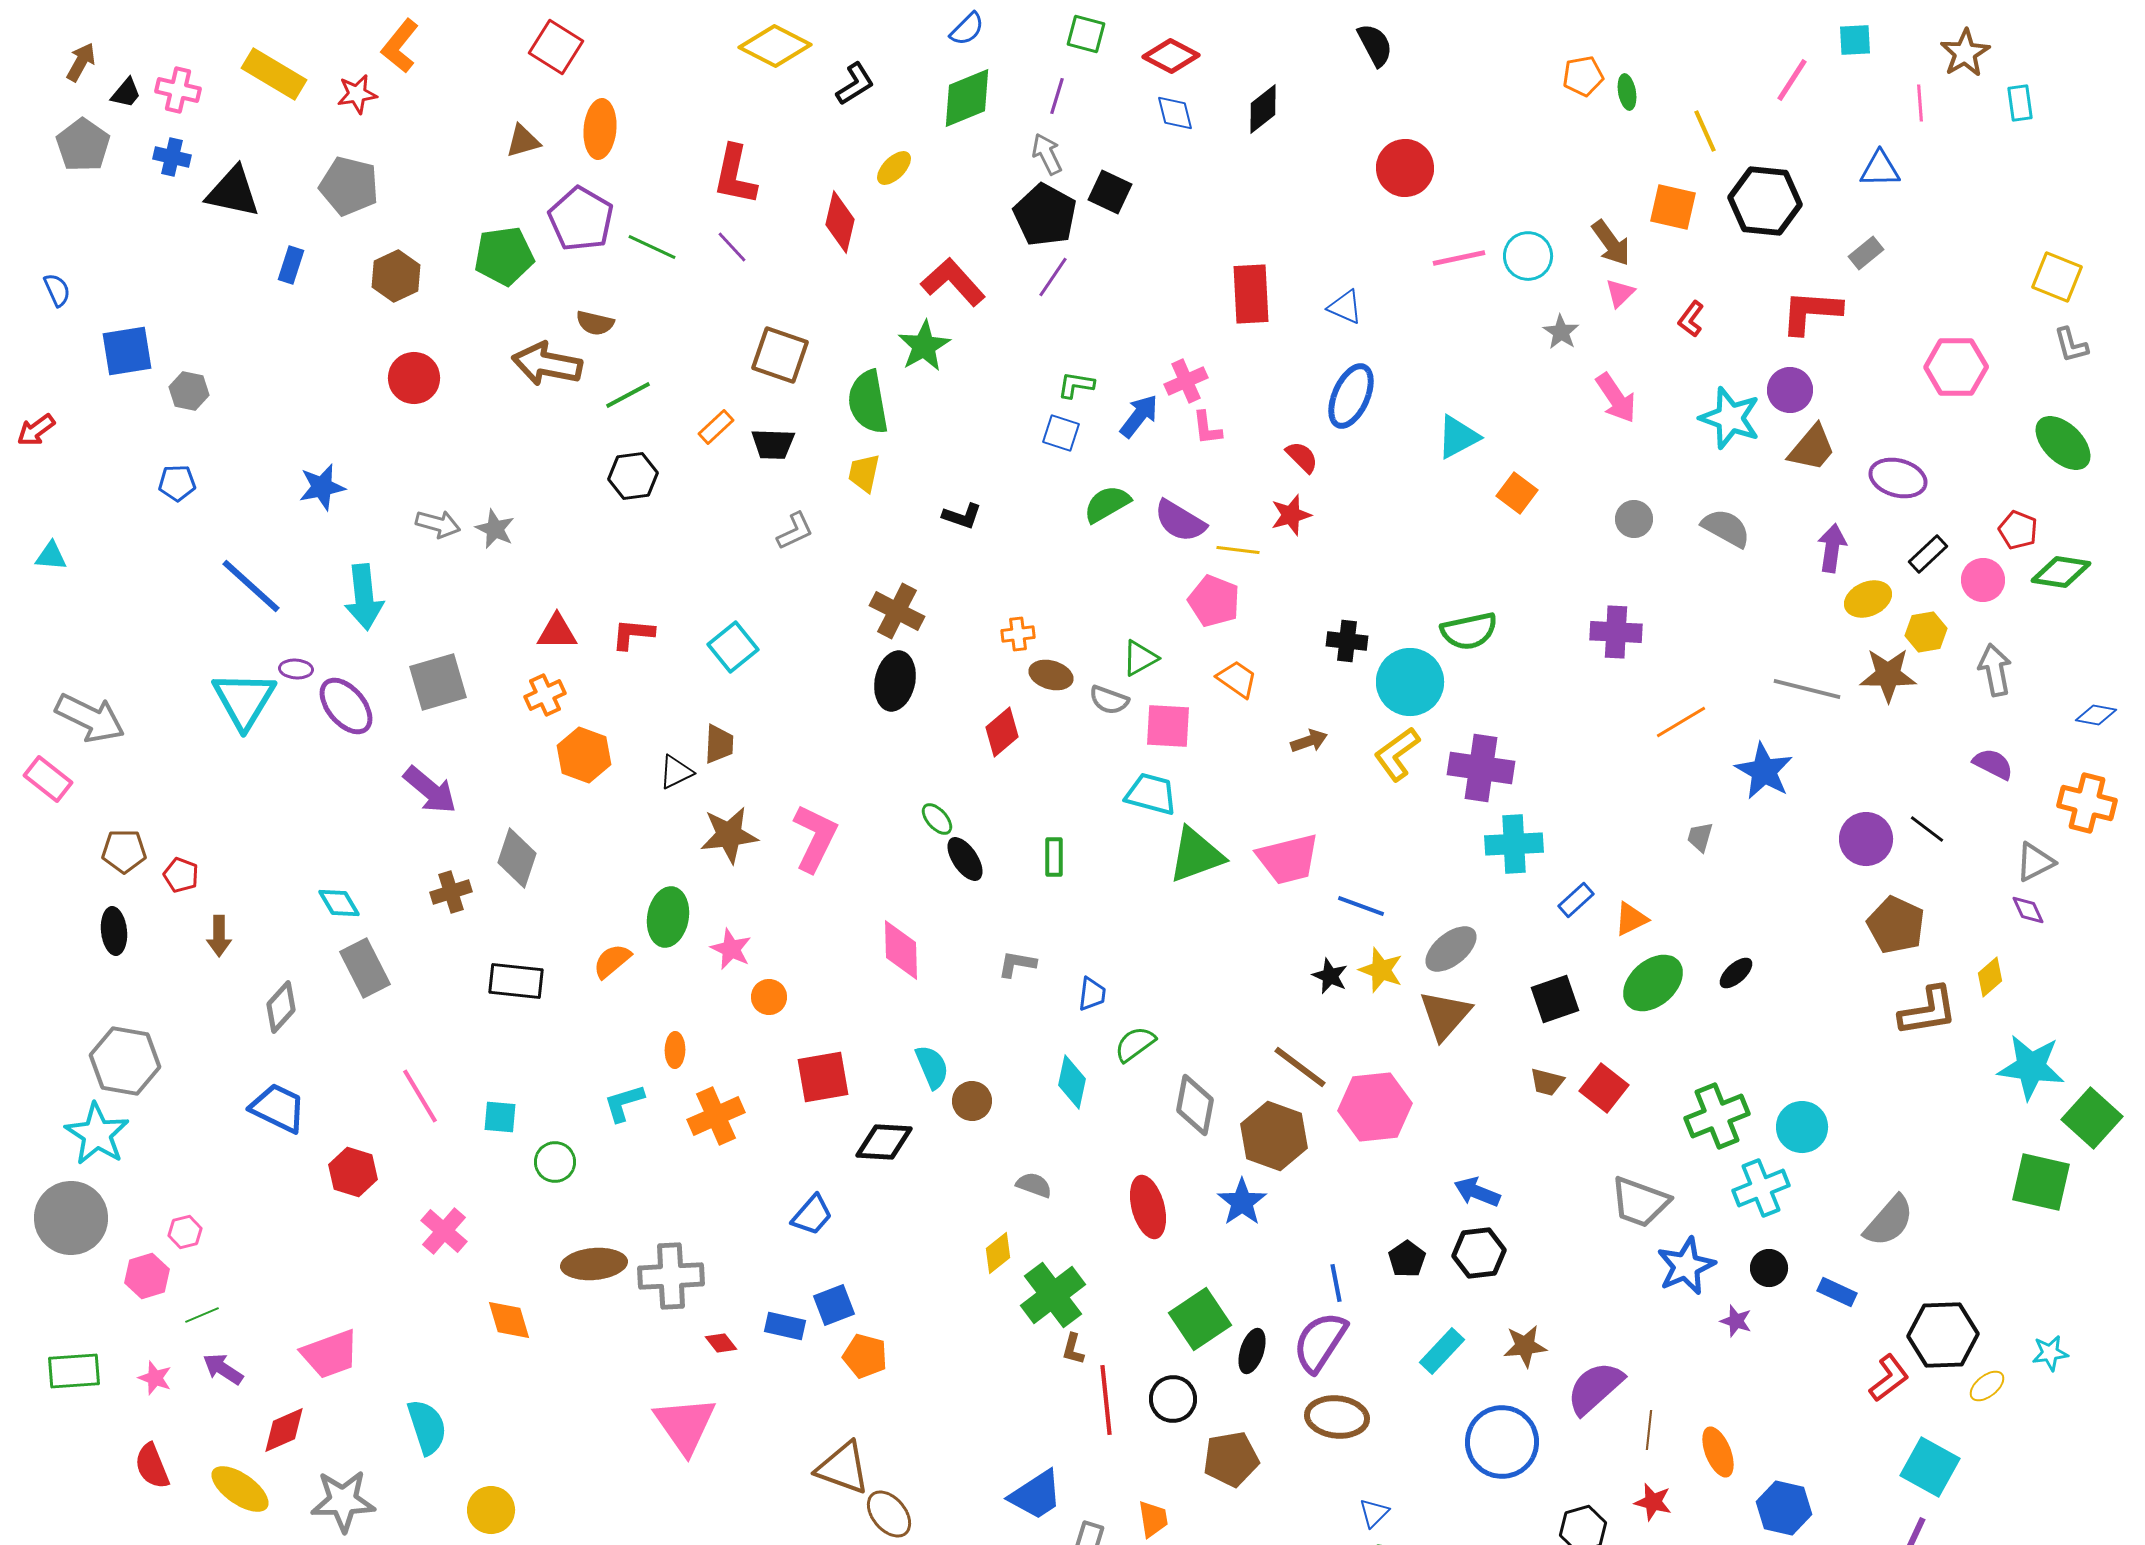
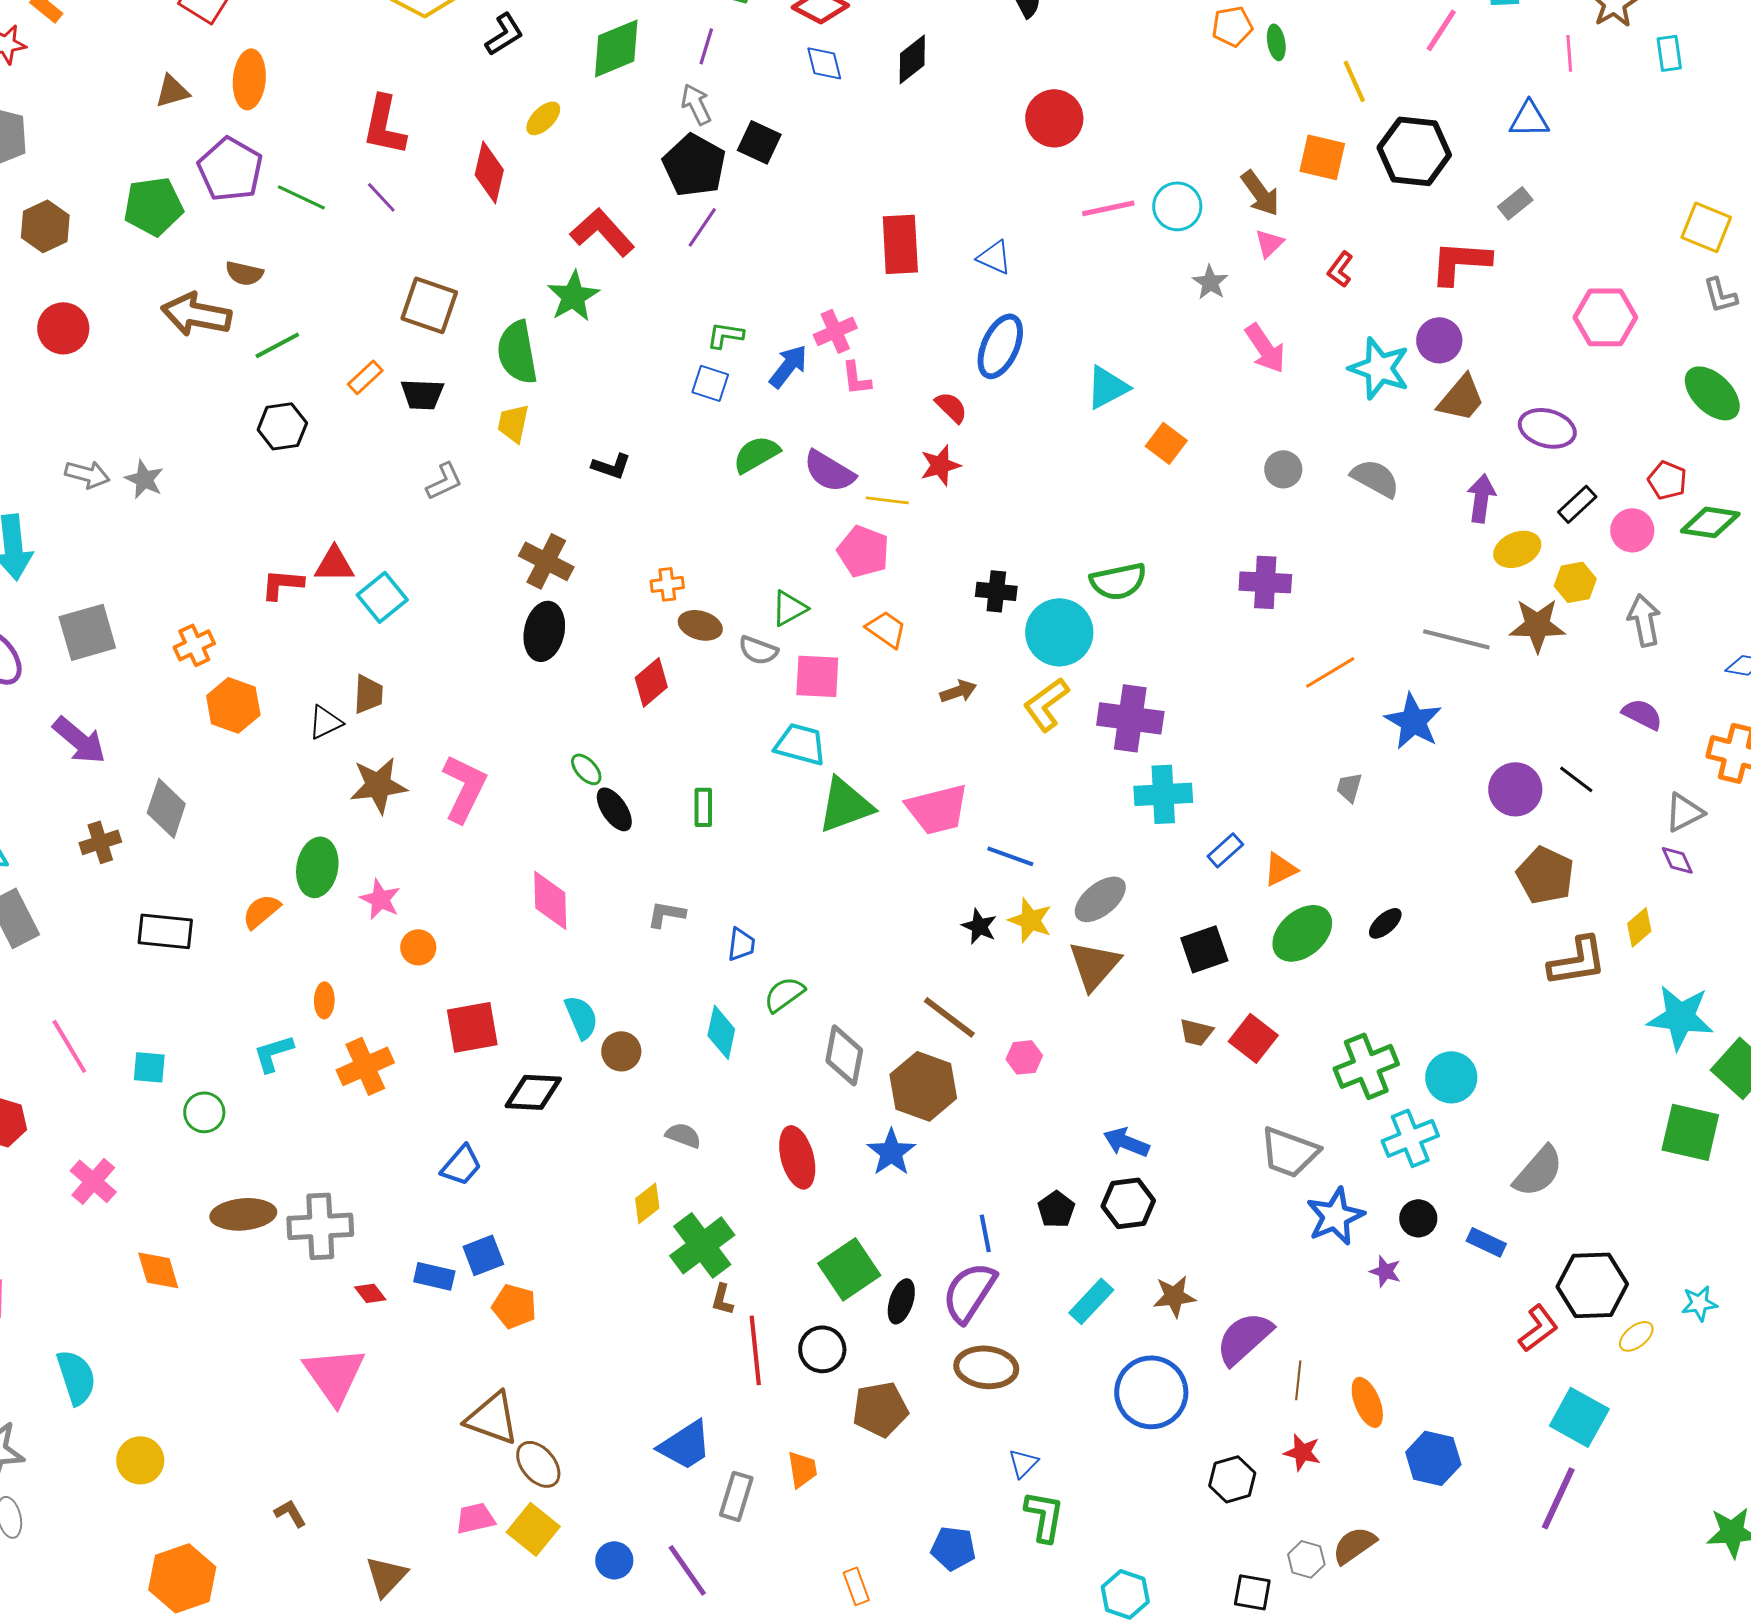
red triangle: (557, 632) -> (334, 564), moved
pink hexagon: (1375, 1107) -> (1024, 1057), size x0.5

